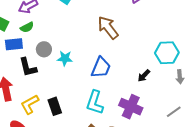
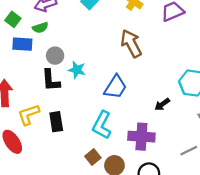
black L-shape: (28, 67) -> (51, 80), moved
purple cross: (131, 107) -> (141, 137), turned -30

